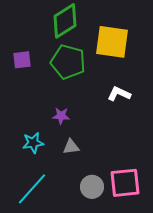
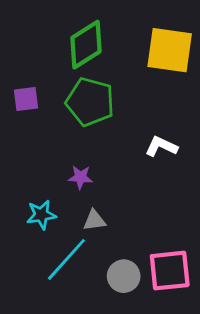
yellow square: (112, 42) -> (170, 50), moved
cyan line: (32, 189) -> (66, 259), moved

